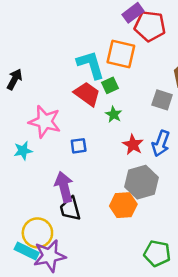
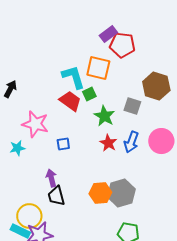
green star: (114, 114) -> (104, 116), moved, size x1.5
gray hexagon: (141, 182) -> (121, 193), moved
purple arrow: (64, 187) -> (51, 178), size x0.7

